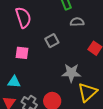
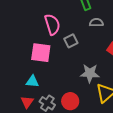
pink semicircle: (23, 18) -> (52, 24), moved
pink square: (22, 53) -> (41, 53), size x1.5

